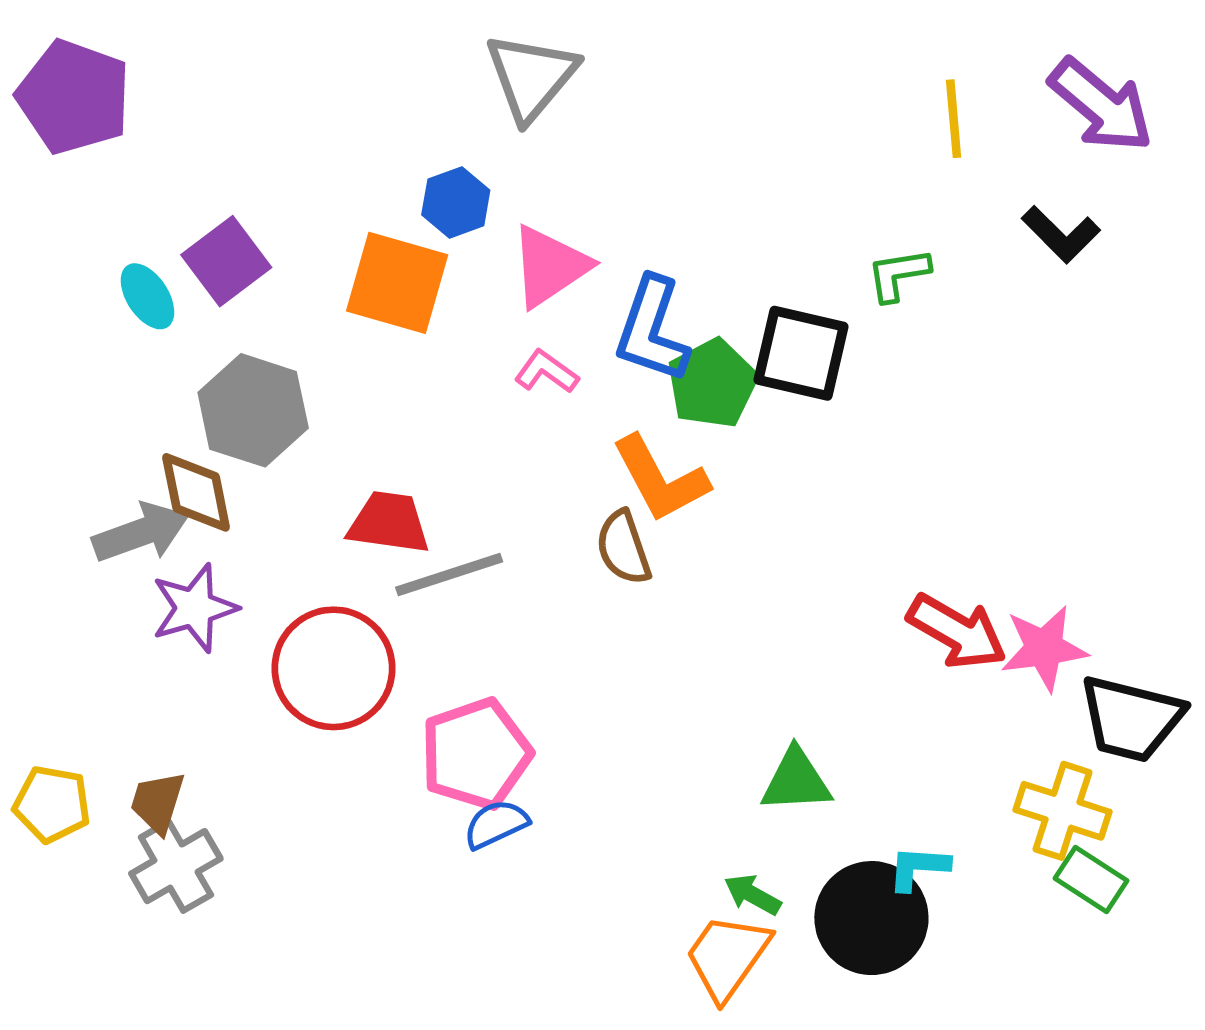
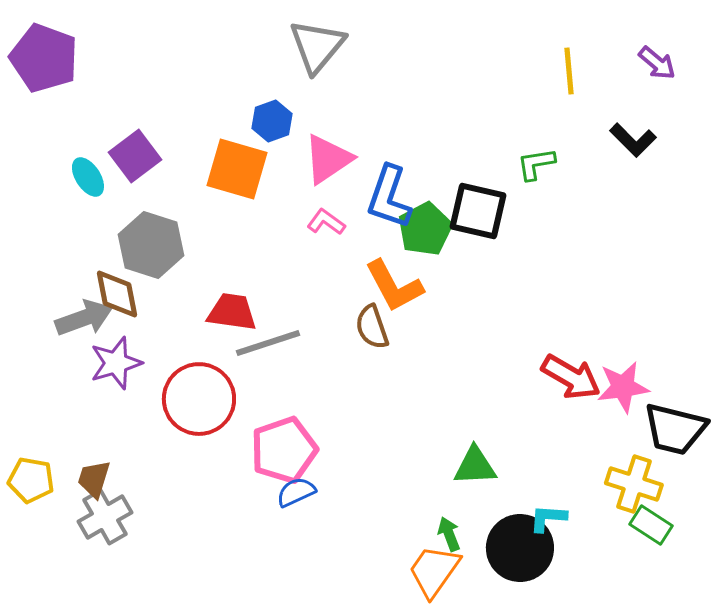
purple arrow: (1101, 105) -> (657, 63), size x0.6
green arrow: (752, 895) -> (449, 534), turned 40

